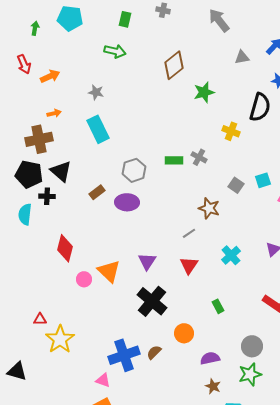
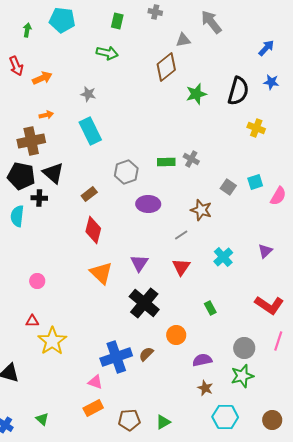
gray triangle: (242, 57) -> (183, 40), moved
black semicircle: (260, 107) -> (238, 91), moved
yellow cross: (231, 131) -> (256, 128), moved
purple ellipse: (127, 202) -> (148, 204), moved
red diamond: (65, 248) -> (93, 230), moved
pink circle: (84, 279) -> (37, 281), moved

